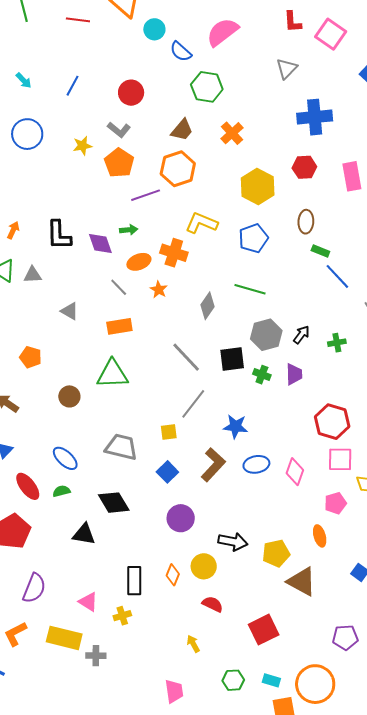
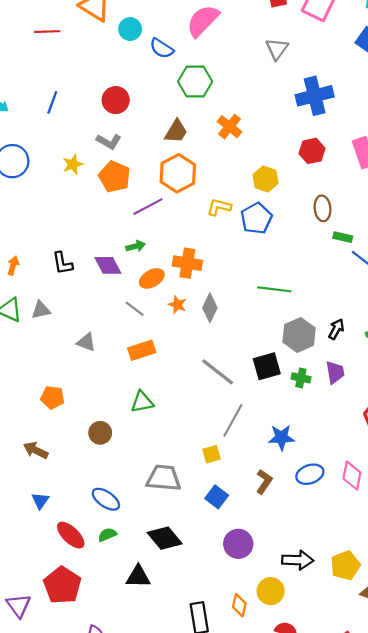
yellow hexagon: (258, 187) -> (266, 179), size x0.7
yellow L-shape: (201, 223) -> (219, 207), moved, size x0.7
black L-shape: (59, 235) -> (62, 263), size x0.7
blue pentagon: (253, 238) -> (256, 218), moved
gray diamond: (207, 306) -> (210, 308), moved
green triangle: (112, 374) -> (142, 402), size x0.7
brown L-shape: (213, 465) -> (264, 482), size x0.7

